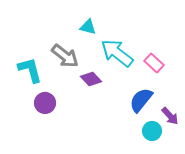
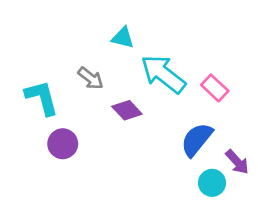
gray arrow: (65, 56) -> (91, 78), size x0.7

